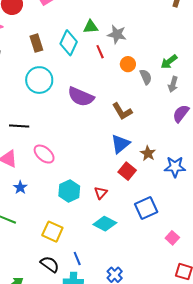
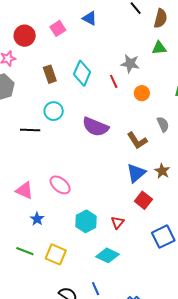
green triangle: (91, 27) -> (159, 48), moved
gray semicircle: (146, 77) -> (163, 124), moved
cyan circle: (39, 80) -> (54, 111), size x0.7
black line: (19, 126) -> (30, 130), moved
brown star: (148, 153) -> (162, 171), moved
cyan diamond: (105, 224) -> (108, 255), moved
yellow square: (52, 232) -> (56, 254), moved

